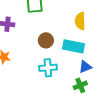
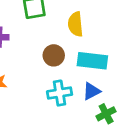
yellow semicircle: (80, 21) -> (75, 24), moved
blue triangle: (85, 67) -> (91, 91), moved

